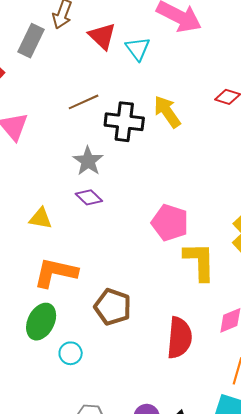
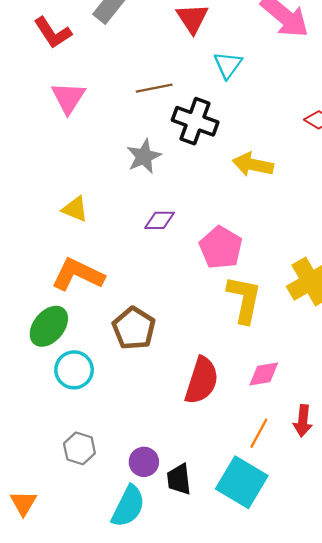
cyan triangle: (138, 49) -> (228, 65), moved
yellow arrow: (167, 112) -> (253, 165), moved, turned -56
purple diamond: (89, 197) -> (160, 220), moved, turned -56
cyan circle: (71, 353) -> (74, 370), size x1.4

